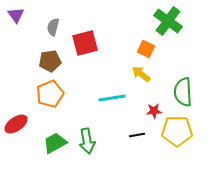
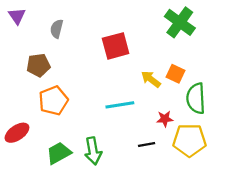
red square: (85, 43) -> (116, 46), moved
orange square: (146, 49) -> (176, 74), moved
brown pentagon: (50, 61) -> (38, 65), moved

